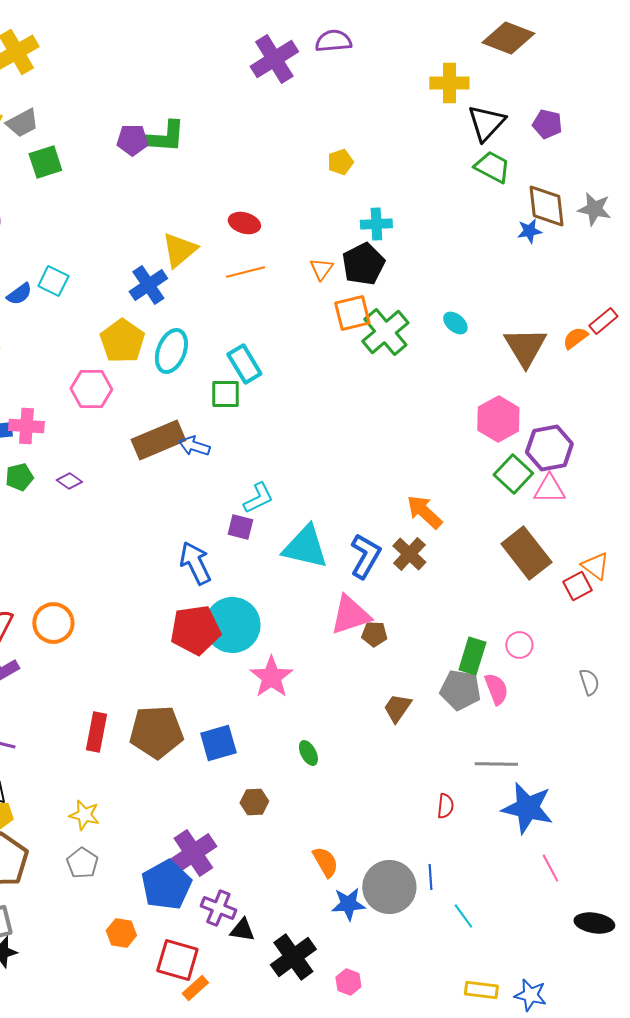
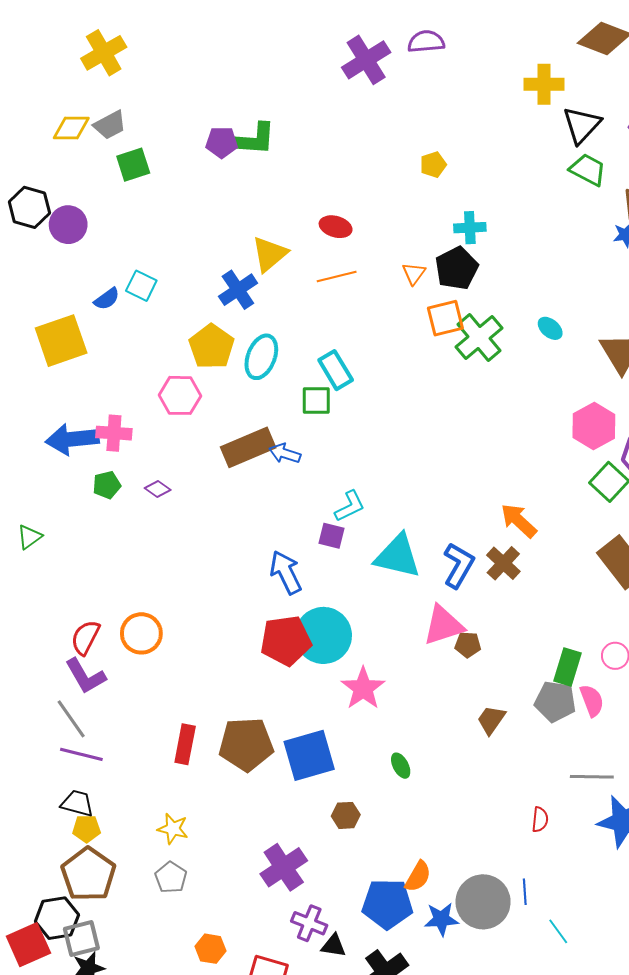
blue square: (218, 743) -> (309, 755), size x1.4
orange semicircle: (325, 862) -> (418, 876), turned 60
blue pentagon: (166, 885) -> (387, 904), moved, turned 30

